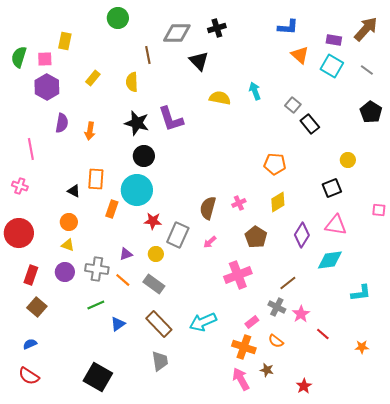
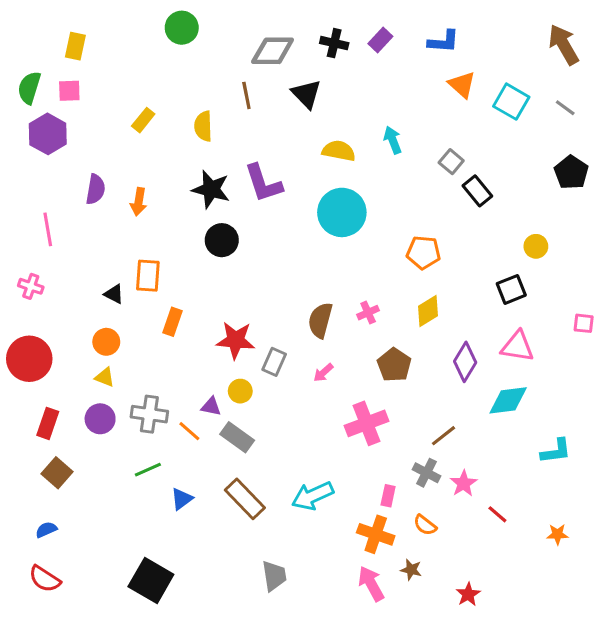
black cross: (217, 28) -> (334, 43), turned 30
brown arrow: (366, 29) -> (564, 45), turned -72
purple rectangle: (334, 40) -> (380, 40), moved, turned -56
yellow rectangle: (65, 41) -> (75, 46), moved
brown line: (148, 55) -> (246, 95), moved
purple hexagon: (47, 87) -> (48, 134), moved
cyan circle: (137, 190) -> (342, 212), moved
red star: (153, 221) -> (236, 340), size x1.4
gray rectangle: (178, 235) -> (274, 362), size x0.7
purple triangle: (126, 254) -> (211, 406), moved, turned 32
pink rectangle: (252, 322) -> (388, 496), turned -40
gray trapezoid: (160, 361) -> (274, 576), moved

